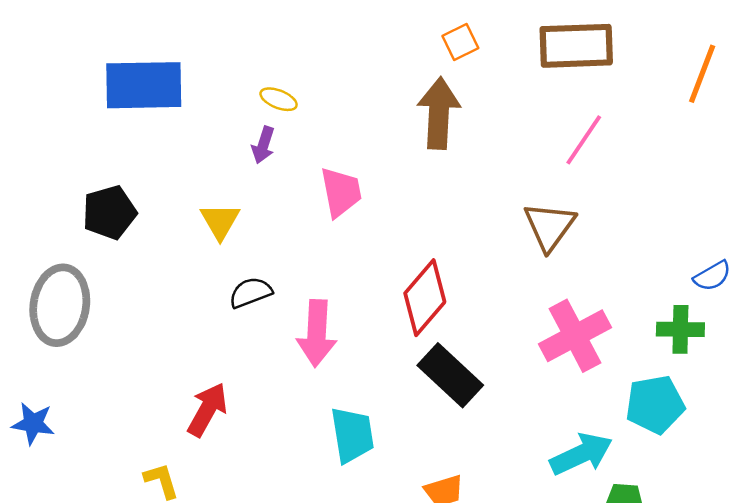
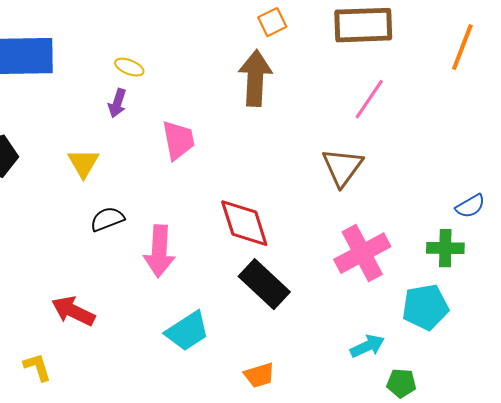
red diamond: (425, 298) -> (244, 223), turned -58
red arrow: (207, 410) -> (73, 311), turned -93
cyan trapezoid: (352, 435) -> (187, 331), turned 66
cyan arrow: (581, 454) -> (367, 346), size x0.7

